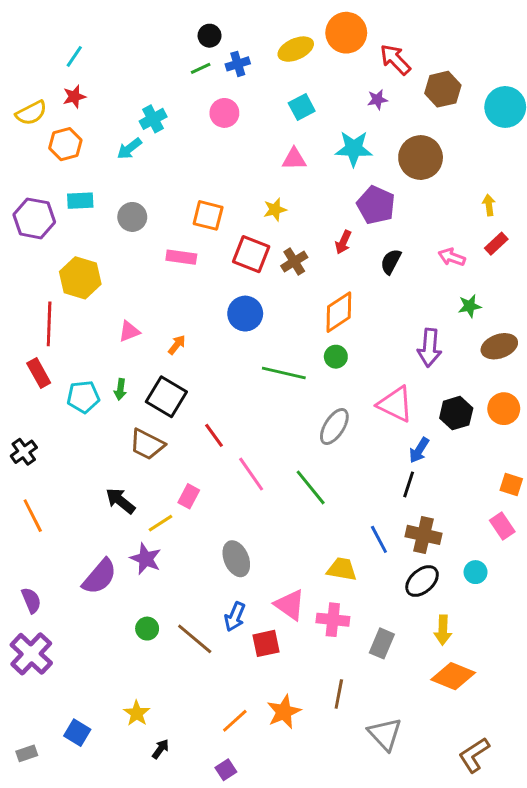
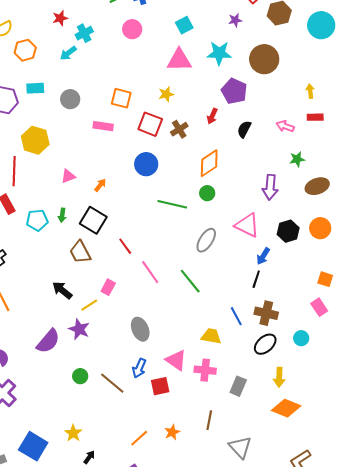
red star: (74, 97) -> (60, 18), moved
pink triangle: (294, 159) -> (179, 60), size x1.5
red rectangle: (496, 244) -> (315, 117), turned 42
brown trapezoid: (147, 444) -> (80, 252), turned 35
orange star: (284, 712) -> (172, 432), size x0.7
blue square: (77, 733) -> (33, 446), size x1.6

